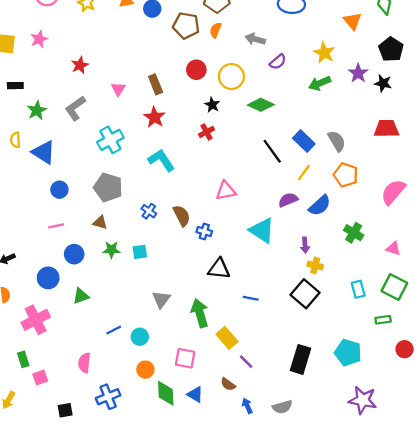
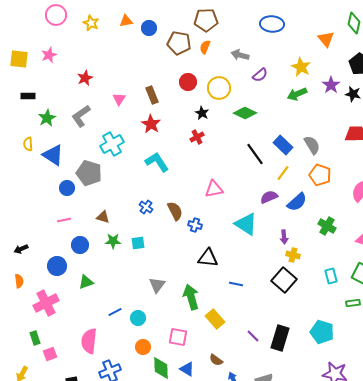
gray pentagon: (108, 187) -> (89, 173), moved
purple line: (246, 362) -> (253, 336), moved
pink semicircle: (84, 363) -> (89, 341), size x1.4

